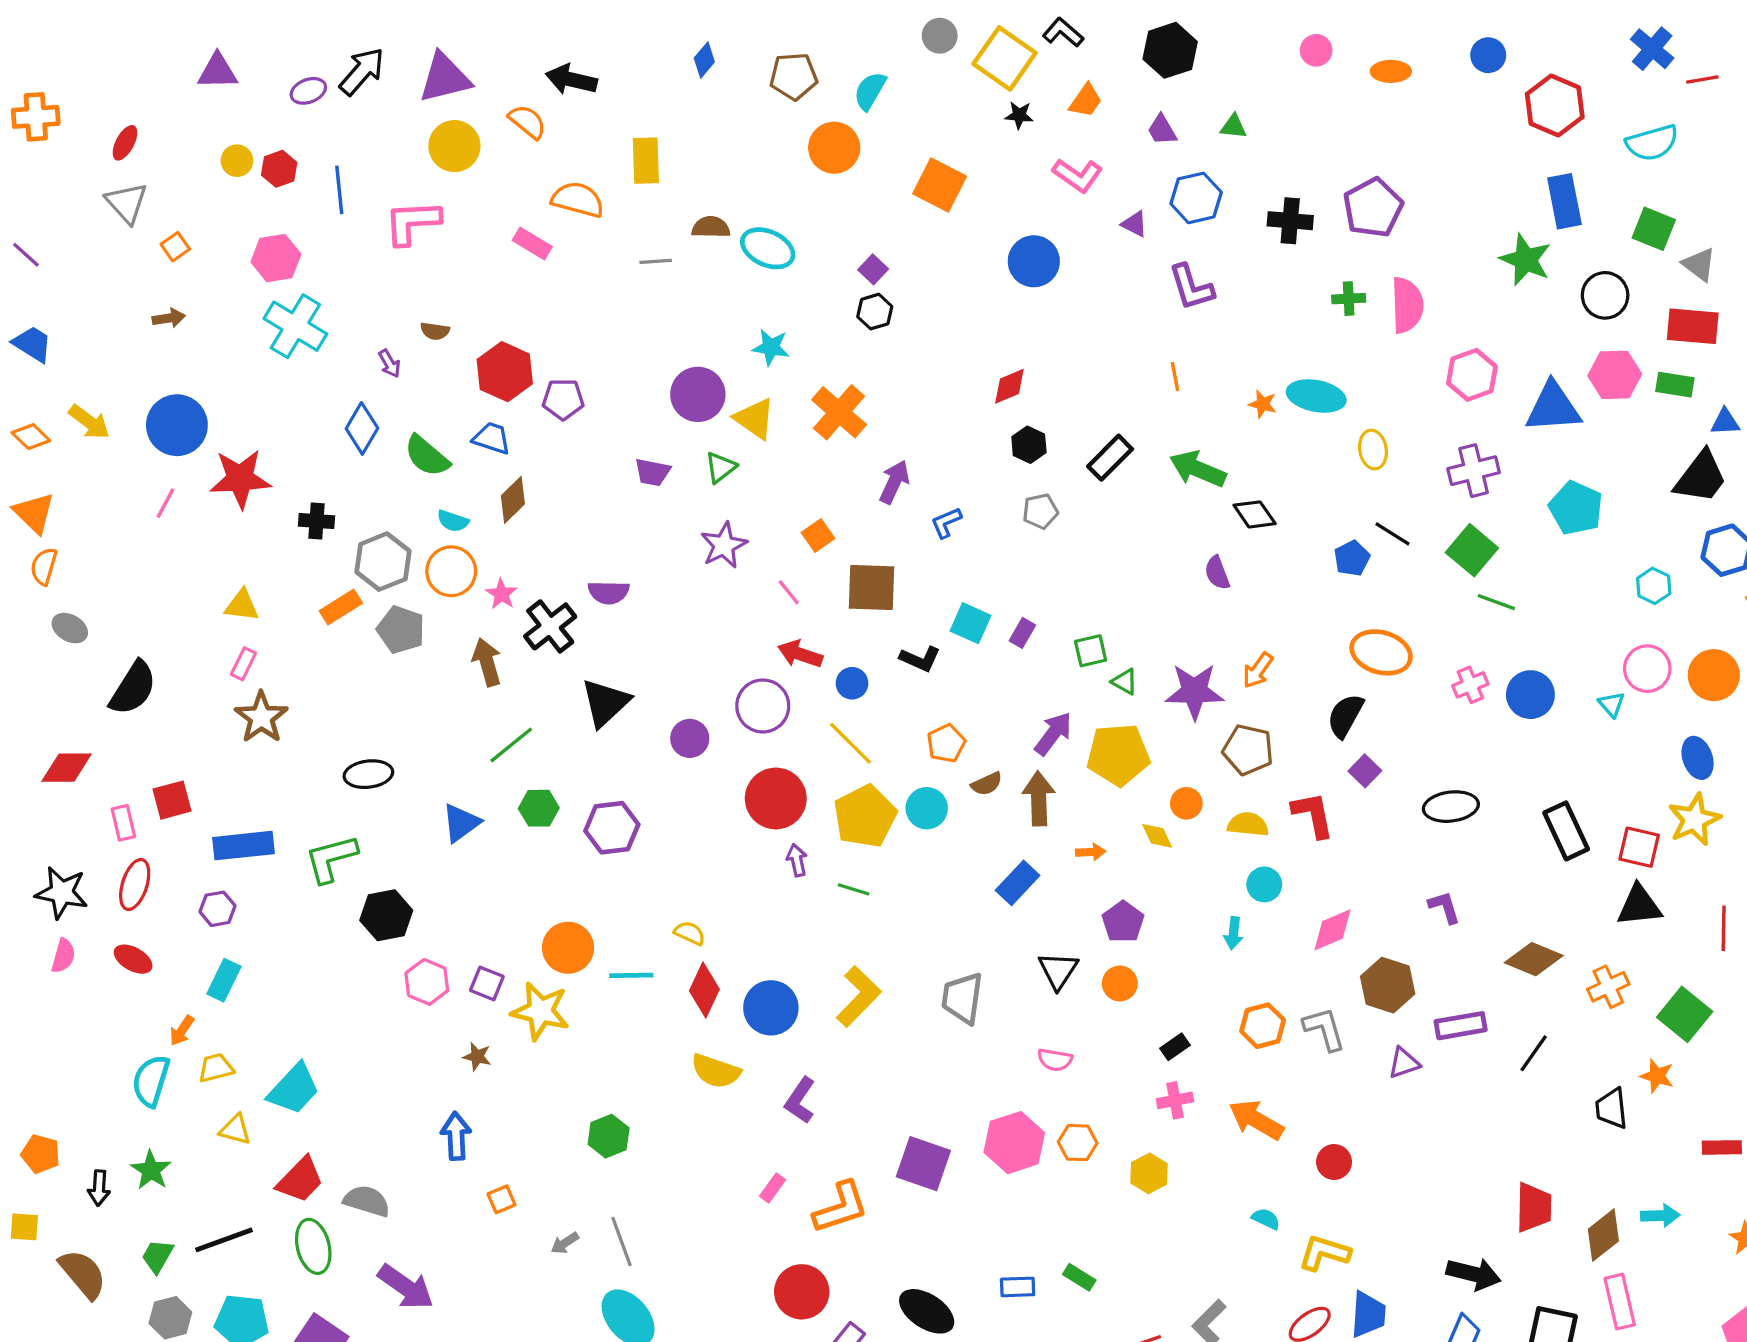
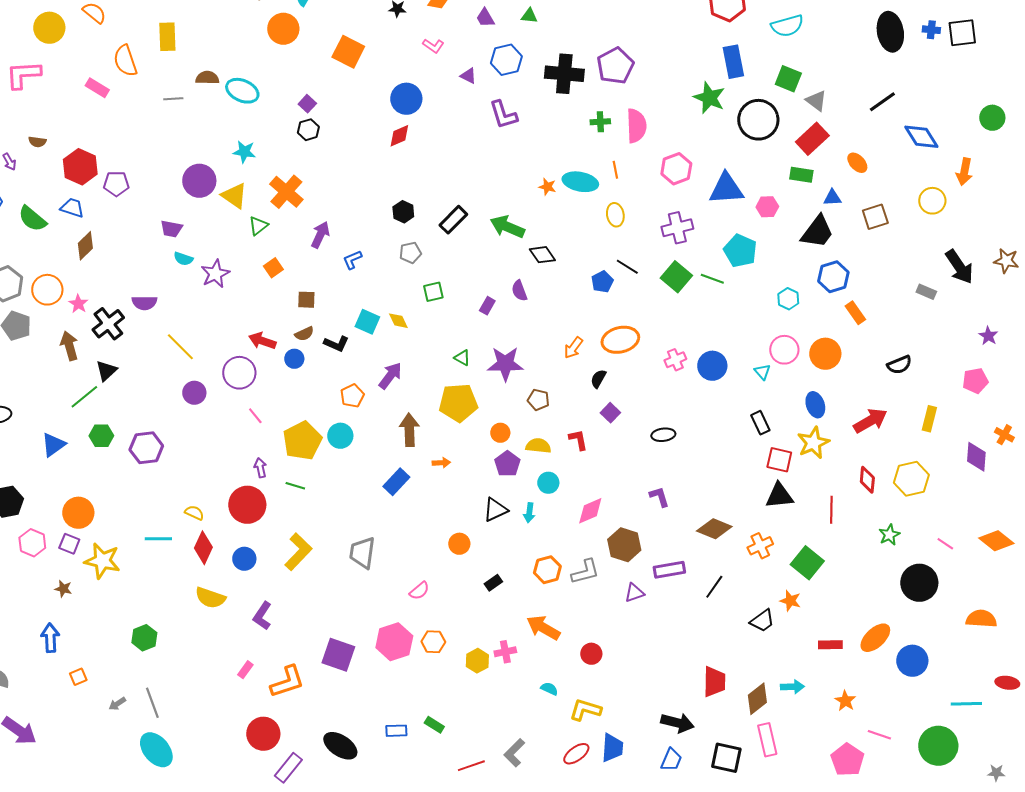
pink L-shape: (1078, 175) -> (433, 46), size x0.7
orange semicircle: (578, 200) -> (125, 61), turned -124
black cross: (1290, 221) -> (564, 74), size x1.4
black circle: (1605, 295) -> (758, 120), size x1.4
red rectangle: (1693, 326) -> (812, 139), turned -48
pink hexagon: (1615, 375) -> (767, 207), moved, size x0.7
orange line: (1175, 377) -> (615, 170), moved
red diamond: (1009, 386) -> (399, 136), moved
green triangle: (721, 467) -> (258, 226), moved
cyan semicircle: (453, 521) -> (183, 259), moved
brown square: (872, 587) -> (306, 300), size x0.6
pink line: (789, 592) -> (255, 416), moved
green line: (1496, 602) -> (712, 279), moved
purple rectangle: (1022, 633) -> (487, 306), moved
green square: (1091, 651) -> (433, 292), moved
orange ellipse: (1381, 652) -> (620, 340), turned -30
orange arrow: (1258, 670) -> (573, 348), moved
black triangle: (605, 703) -> (106, 371), moved, size x0.7
black semicircle: (1345, 716) -> (598, 379), size x0.7
purple arrow: (1053, 734) -> (390, 376), moved
yellow line: (850, 743) -> (180, 347), moved
brown pentagon: (1248, 750) -> (538, 400), size x0.7
brown semicircle: (987, 784) -> (304, 334), moved
red circle: (776, 798) -> (247, 505), moved
black ellipse: (1451, 807) -> (663, 435), size x0.7
red L-shape: (1313, 815) -> (578, 440), size x0.7
black rectangle: (1566, 831) -> (760, 423), moved, size x0.7
yellow diamond: (1157, 836) -> (398, 321), moved
purple pentagon: (1123, 922) -> (507, 464), moved
orange circle: (568, 948) -> (78, 513), moved
black triangle: (1058, 970) -> (495, 510), moved, turned 32
blue circle: (771, 1008) -> (244, 559), size x0.7
gray L-shape: (1324, 1029) -> (585, 572), turned 92
pink semicircle: (1055, 1060) -> (419, 591), turned -50
pink cross: (1175, 1100) -> (505, 652), moved
black trapezoid: (1612, 1108) -> (762, 621), turned -120

